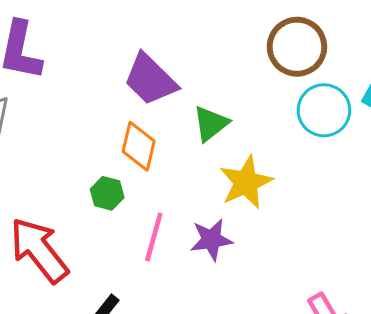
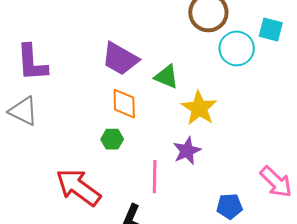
green triangle: (211, 124) -> (166, 77), turned -44
pink line: (154, 237) -> (155, 177), moved

